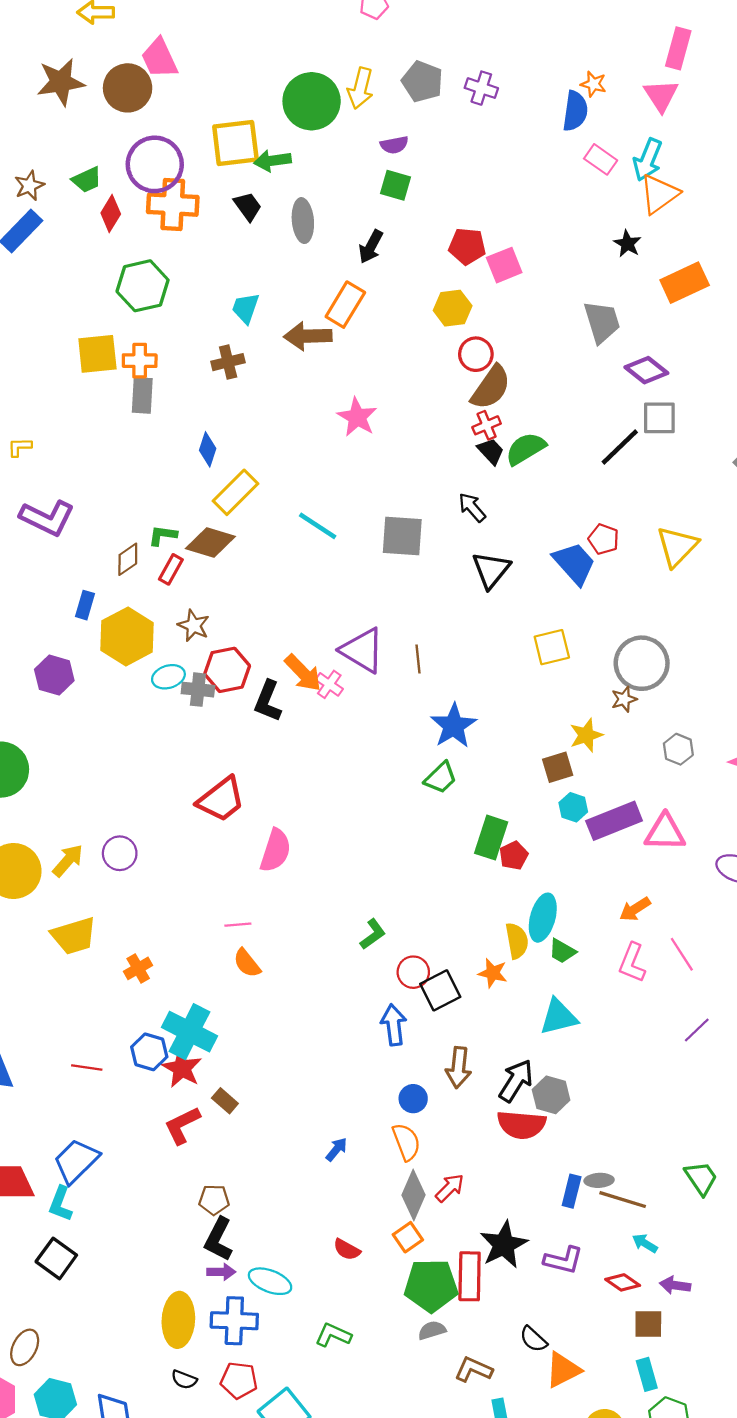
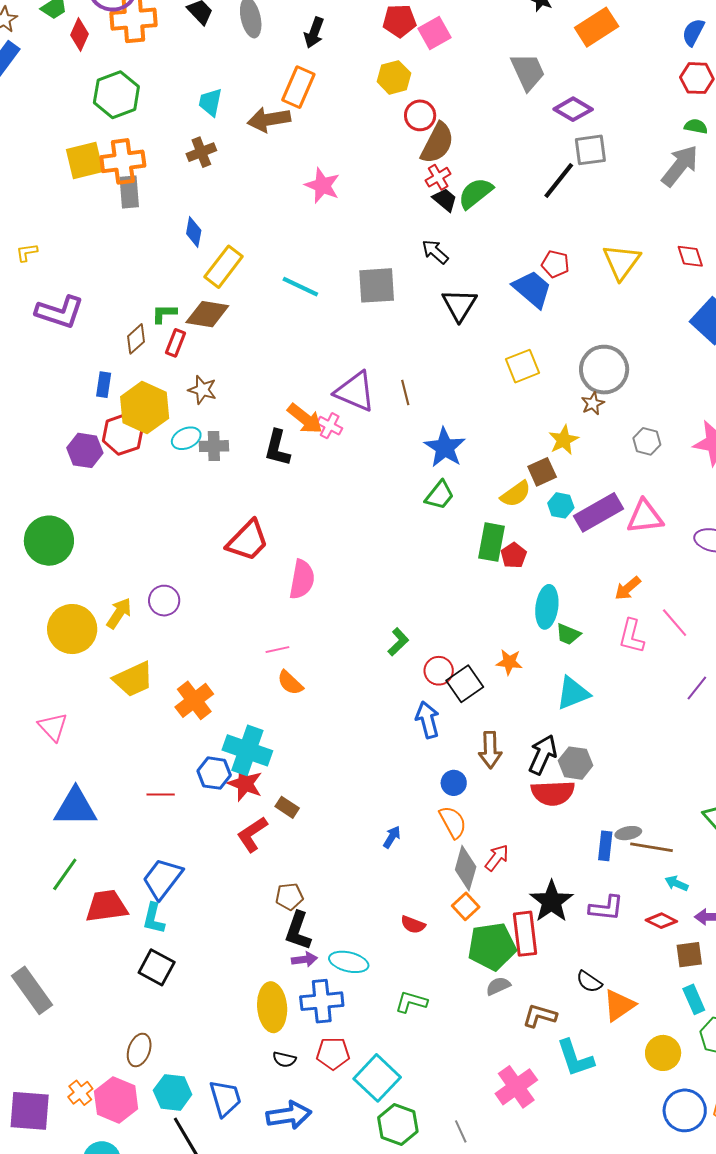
orange cross: (140, 361) -> (123, 161), size x1.4
red hexagon: (227, 670) -> (123, 434), moved
yellow semicircle: (517, 941) -> (516, 494), moved, turned 72
orange cross: (138, 968) -> (194, 700), size x1.5

